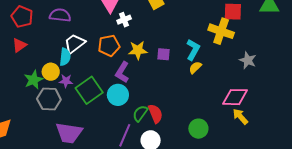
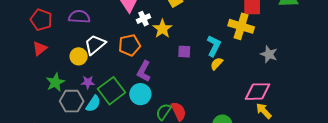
yellow star: (138, 50) -> (162, 29), moved, turned -30
cyan semicircle: (65, 57) -> (93, 104), moved, turned 30
yellow circle: (51, 72) -> (79, 56), moved

